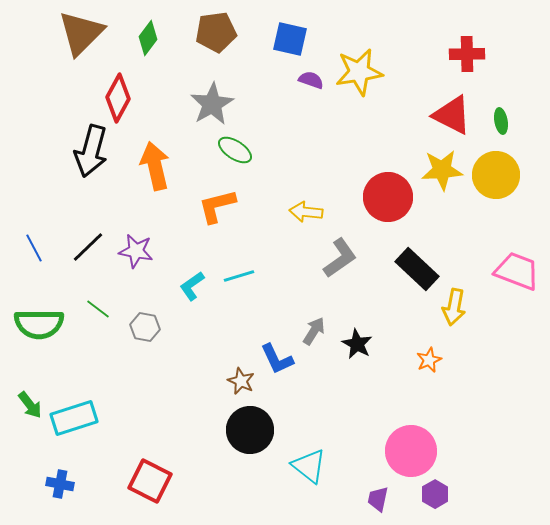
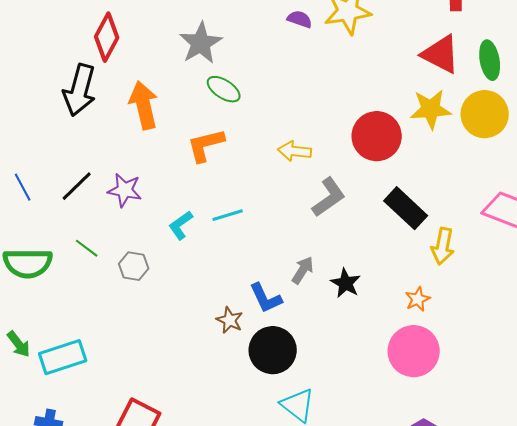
green ellipse: (501, 121) -> (490, 60), size x1.5
black circle: (250, 430) -> (273, 350), moved
pink circle: (411, 451) -> (414, 351), moved

